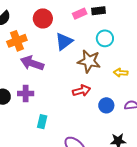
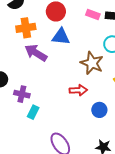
pink rectangle: (80, 14) -> (93, 15), turned 32
blue triangle: (64, 41) -> (61, 37), moved, turned 30
purple cross: (26, 93) -> (22, 94), moved

